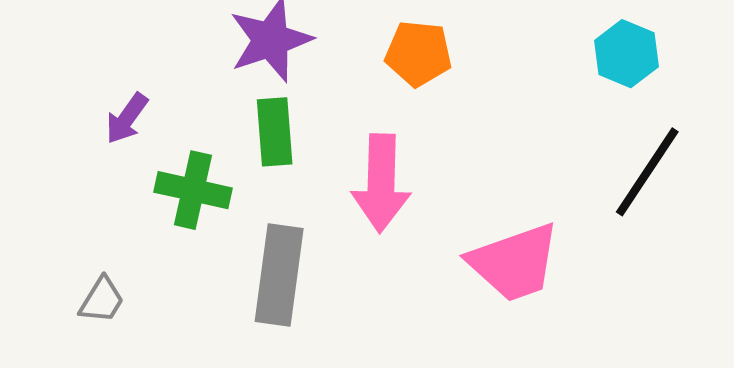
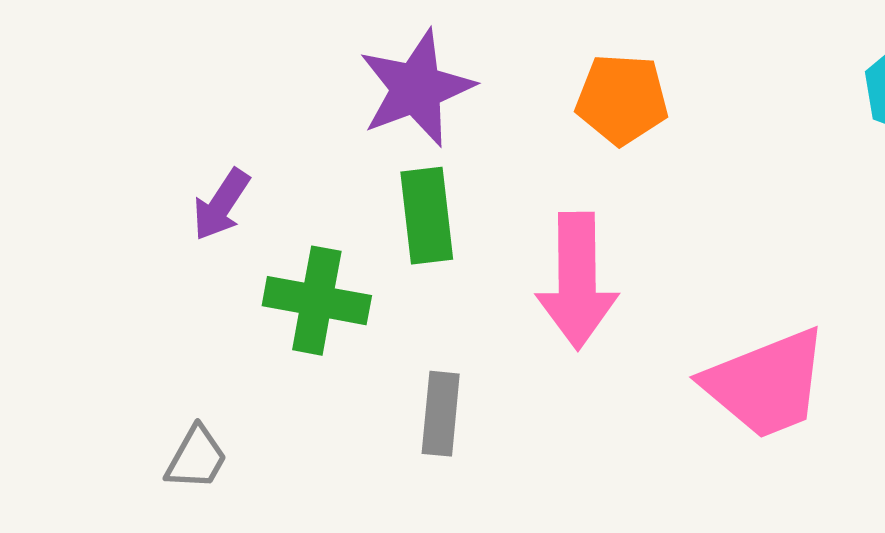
gray rectangle: (279, 275) -> (441, 414), size x0.6

